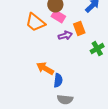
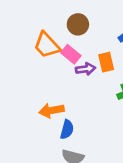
pink rectangle: (58, 16) -> (71, 54), moved
orange arrow: (45, 68) -> (51, 110), turned -48

